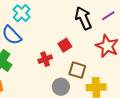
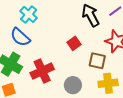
red cross: (45, 59) -> (42, 71), moved, size x1.6
brown square: (77, 70) -> (97, 61), moved

